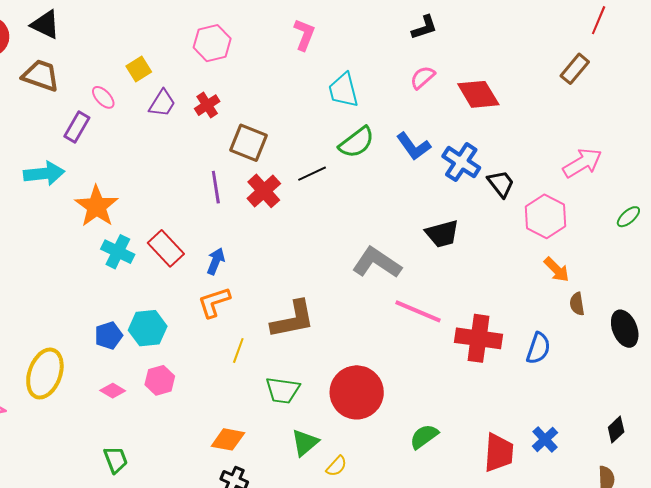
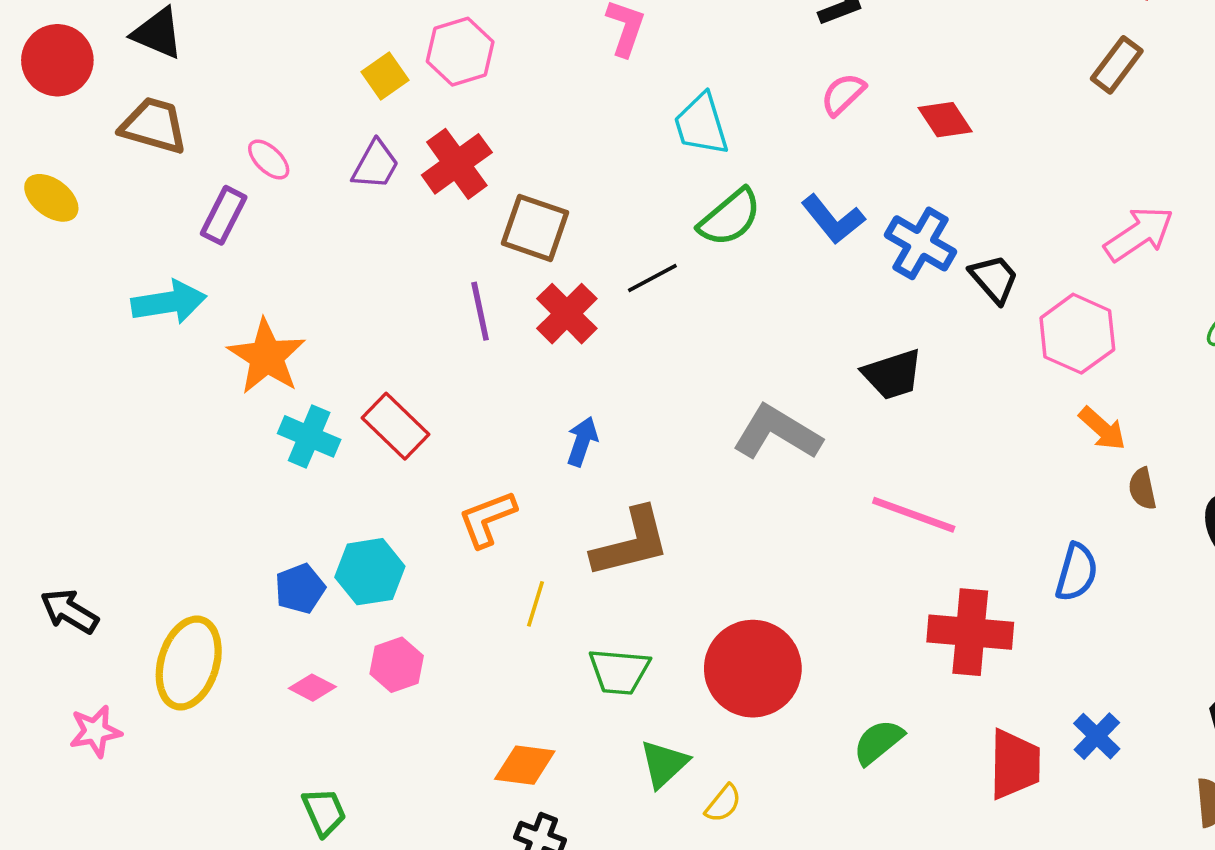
yellow square: (139, 69) -> (385, 76), moved
red diamond: (478, 94) -> (945, 120), size x0.7
red cross: (207, 105) -> (457, 164), size x1.5
blue arrow: (216, 261) -> (582, 441), moved
pink line: (418, 311) -> (914, 515), moved
red cross: (479, 338) -> (970, 632), moved

